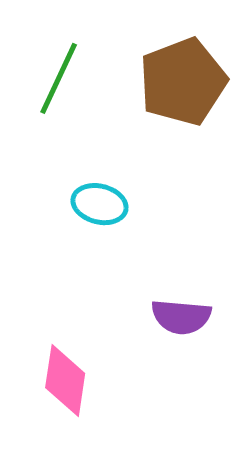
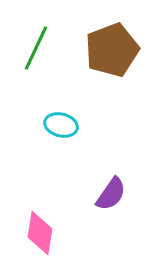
purple semicircle: (181, 317) -> (111, 194), turned -60

